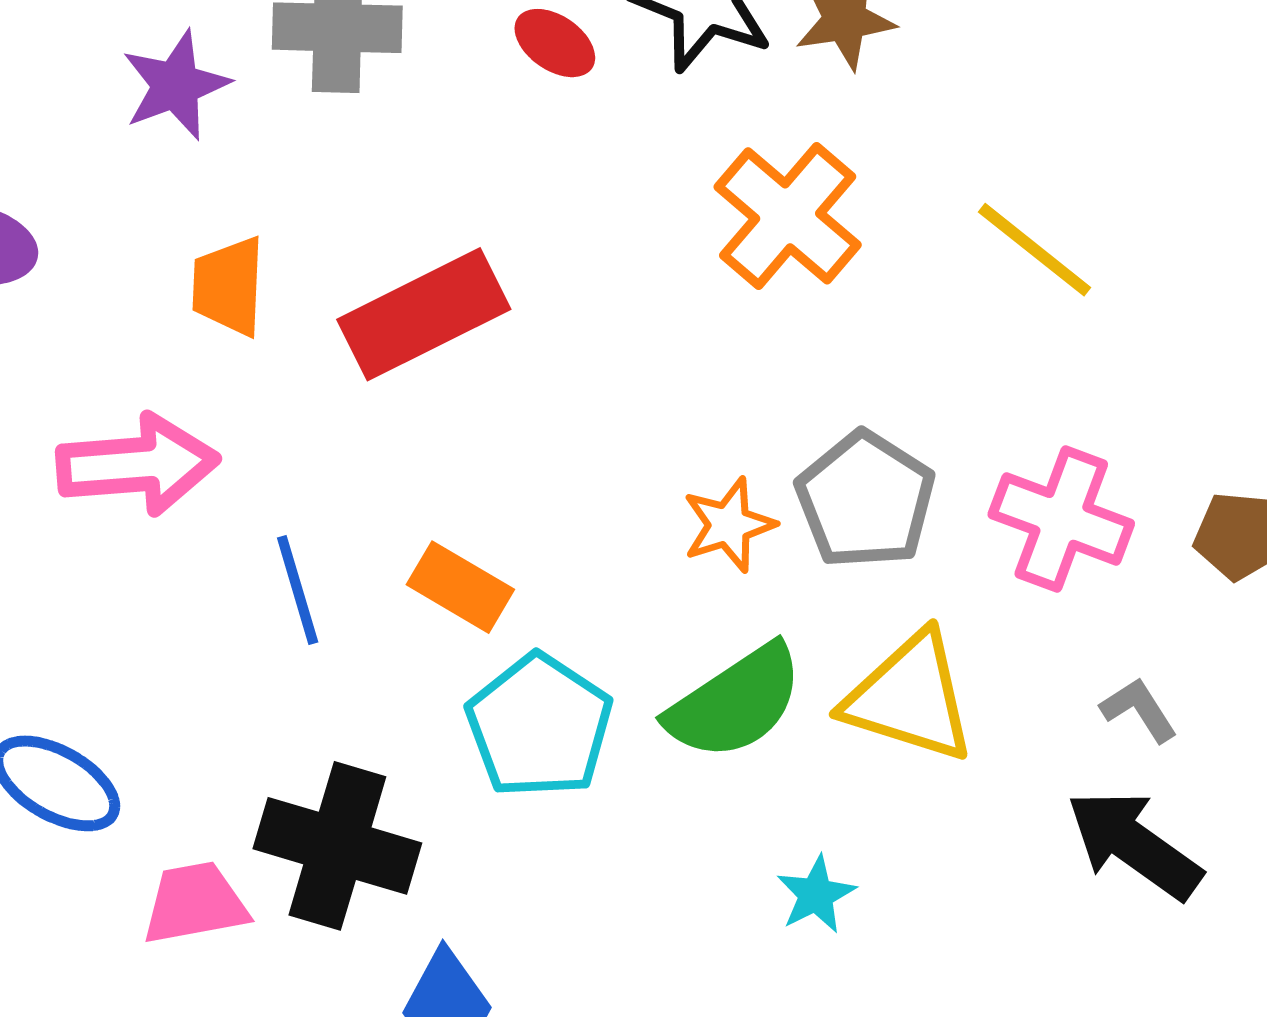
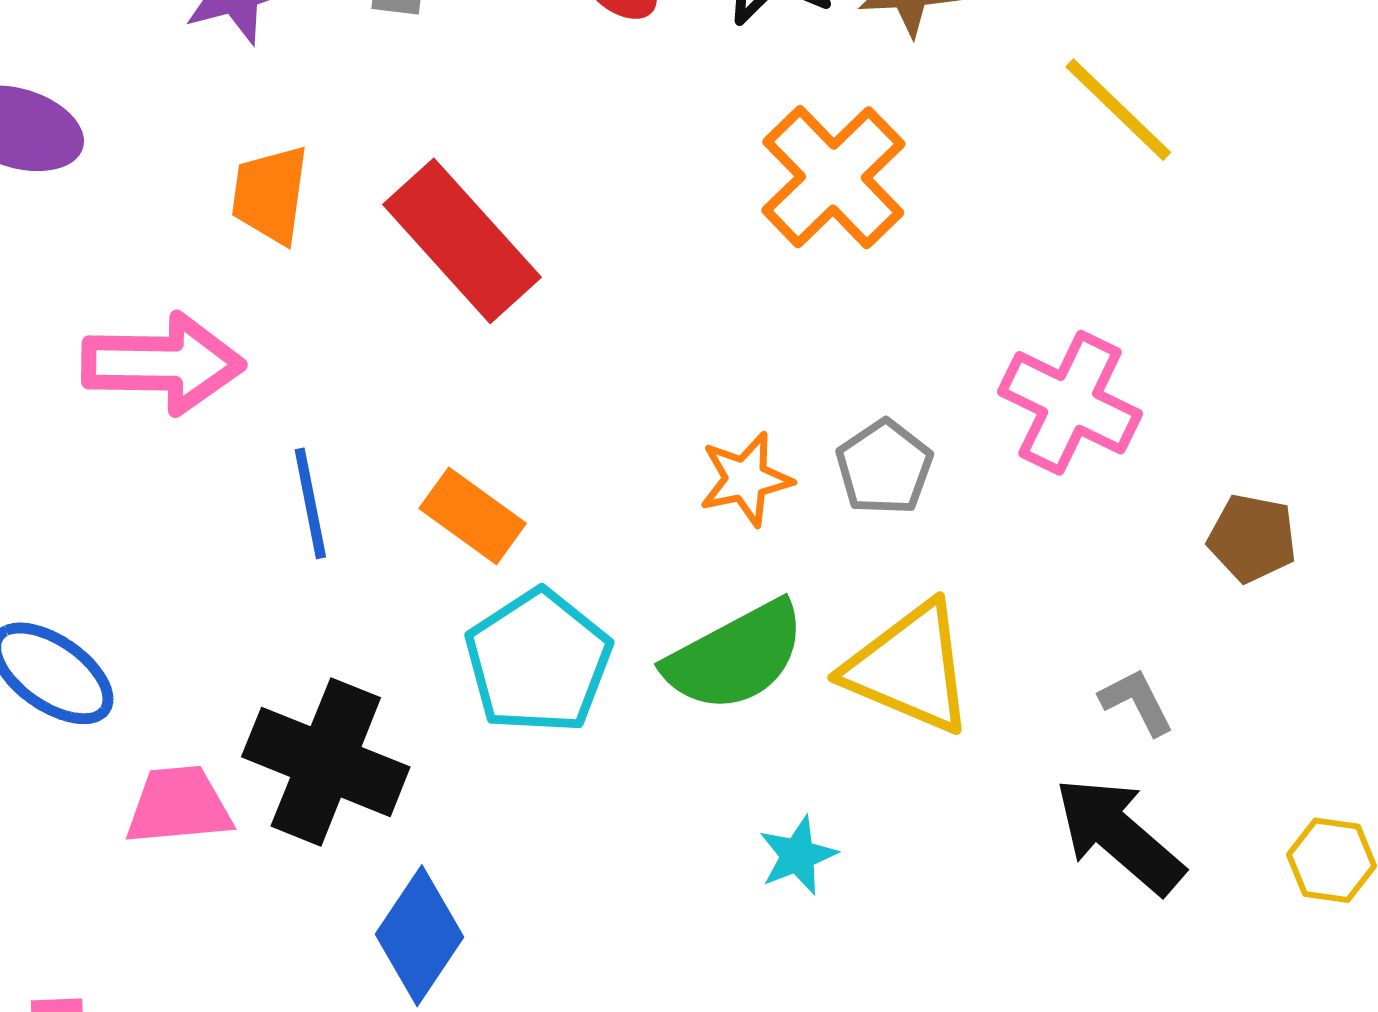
yellow line: (1035, 250) -> (1118, 110), moved
red rectangle: (424, 314) -> (462, 241), turned 69
gray pentagon: (866, 500) -> (884, 467), size x0.7
pink cross: (1061, 519) -> (1070, 403), moved

